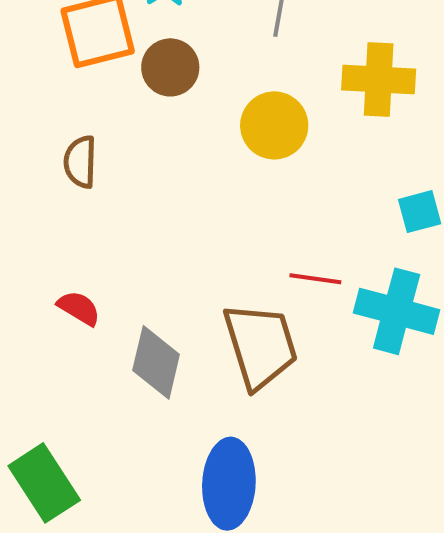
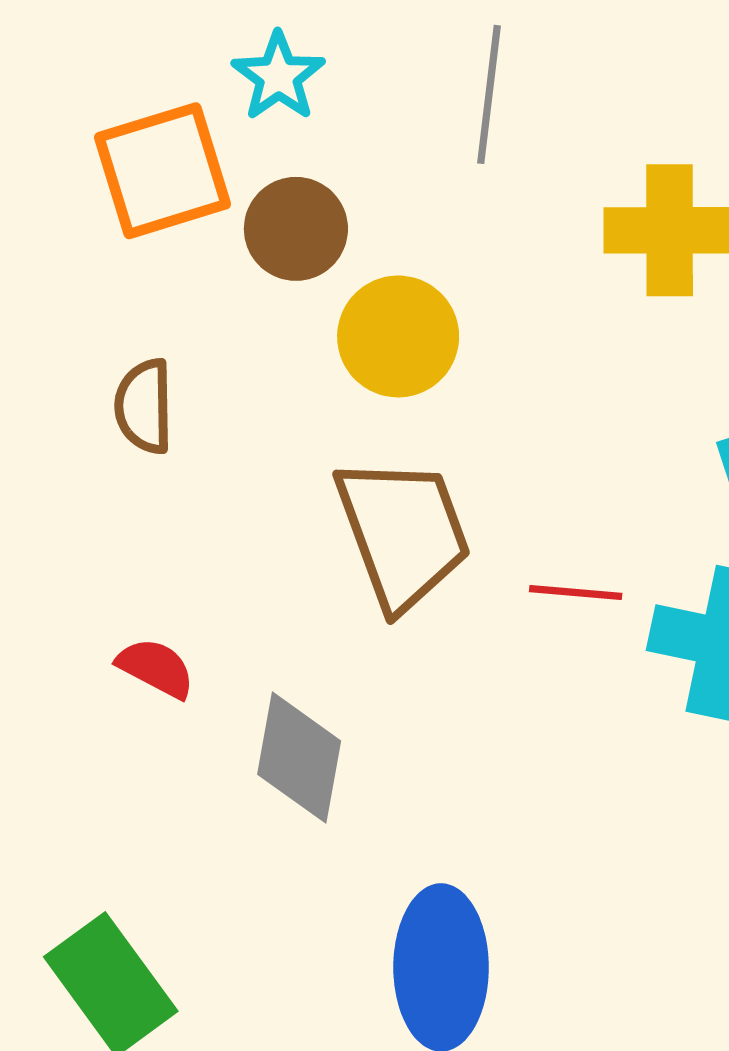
yellow circle: (274, 125) -> (398, 336), moved
brown trapezoid: (260, 346) -> (403, 533), moved

